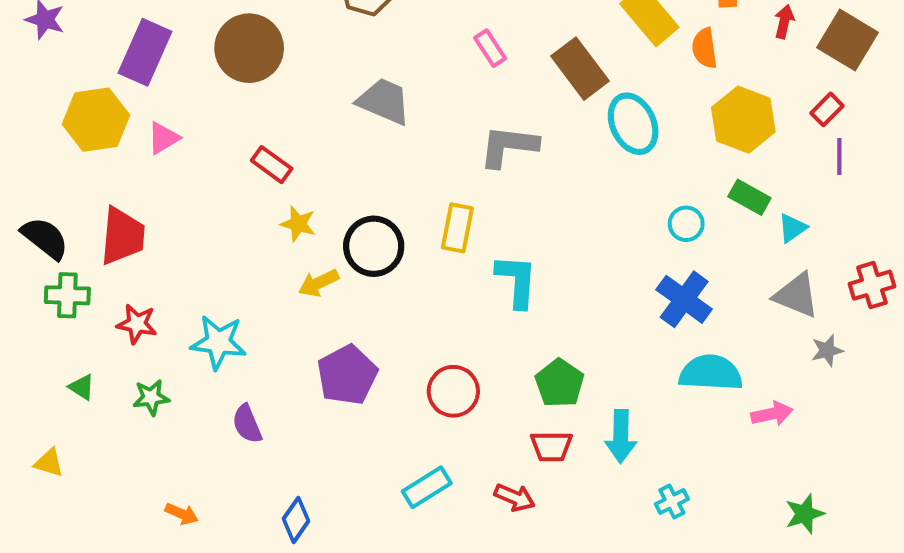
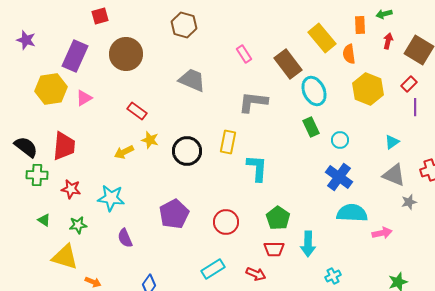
green rectangle: (749, 197) -> (311, 127), moved, turned 36
yellow arrow: (319, 283) -> (124, 152), moved
yellow triangle: (49, 463) -> (65, 257), moved, size x1.8

